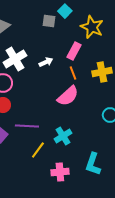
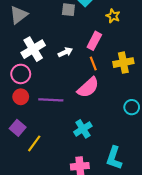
yellow star: (92, 27) -> (113, 16), size x0.6
purple line: (27, 126) -> (51, 100), moved
yellow line: (38, 150) -> (34, 143), moved

